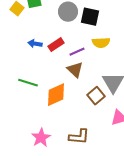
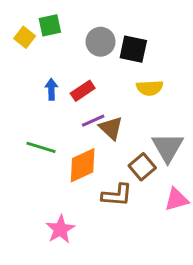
blue arrow: (35, 44) -> (51, 89), turned 80
purple line: (77, 52) -> (93, 121), moved
brown L-shape: (79, 137) -> (117, 195), moved

